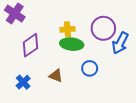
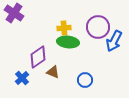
purple diamond: (31, 45) -> (38, 57), moved
blue circle: (90, 68) -> (85, 80), moved

